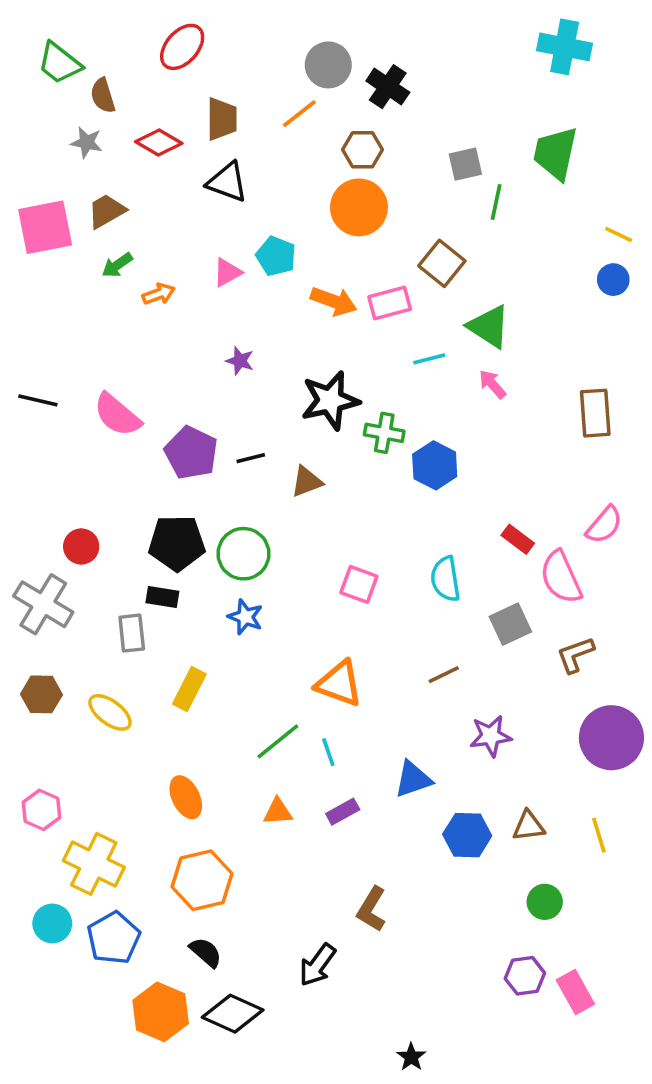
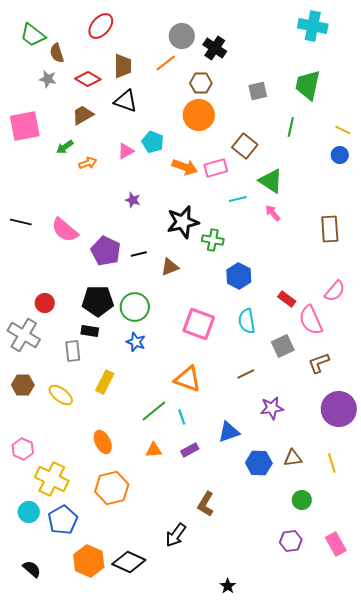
green line: (496, 202) -> (291, 127), moved
brown trapezoid: (106, 211) -> (83, 115), moved
blue hexagon: (435, 465) -> (239, 276), moved
pink square: (359, 584) -> (199, 324), size x1.5
black semicircle: (206, 952) -> (32, 569), moved
pink rectangle: (575, 992) -> (336, 544), moved

